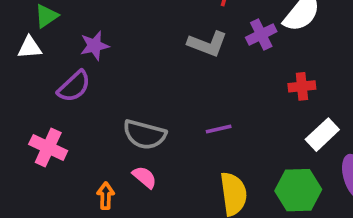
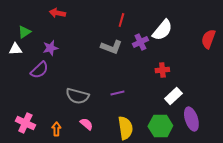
pink cross: (48, 148) -> (25, 123), moved
pink semicircle: (144, 177) -> (86, 124), moved

